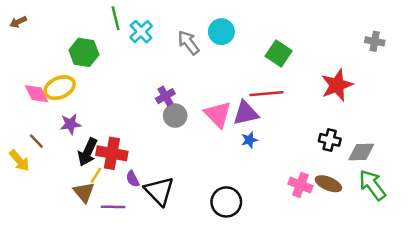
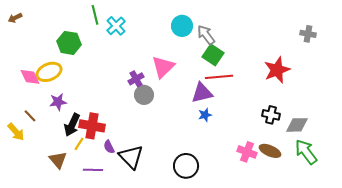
gray arrow: (189, 43) -> (206, 35), moved
green square: (279, 54) -> (213, 55), moved
pink triangle: (218, 114) -> (163, 67), moved, turned 30
brown triangle: (84, 192) -> (58, 160), moved

